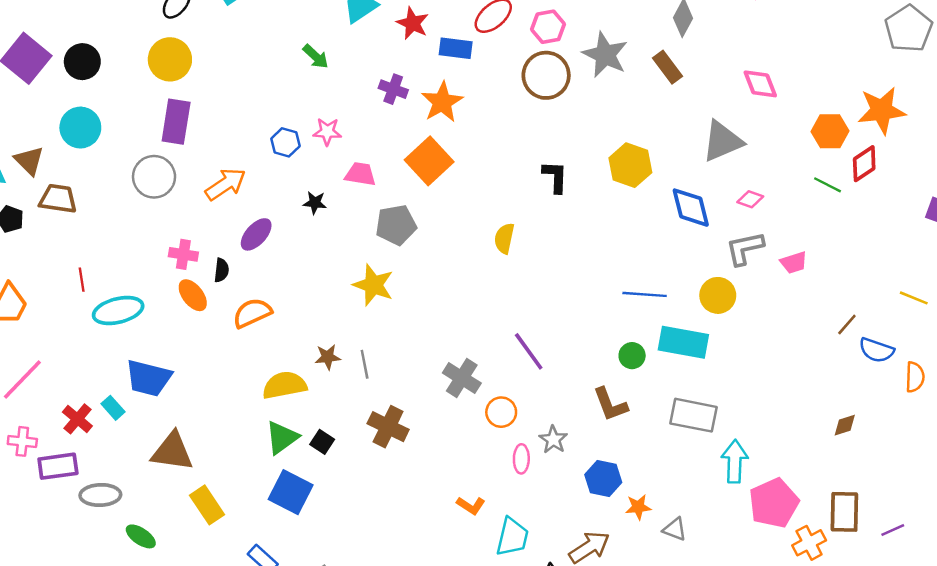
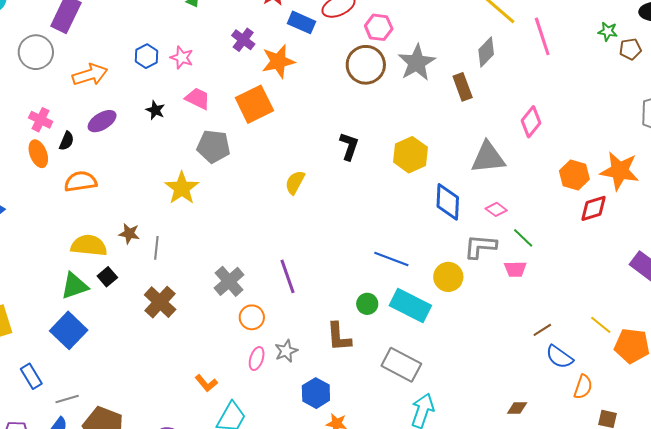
pink diamond: (760, 84) -> (531, 122), turned 44
green line: (828, 185) -> (523, 238), moved
black square: (322, 442) -> (107, 277), moved

